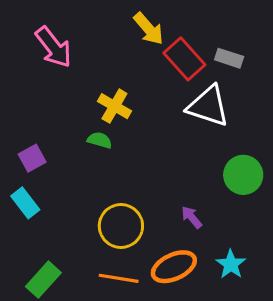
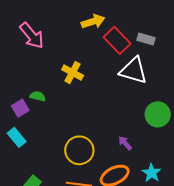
yellow arrow: (149, 29) -> (93, 21), turned -65
green semicircle: (100, 140) -> (38, 96), moved

